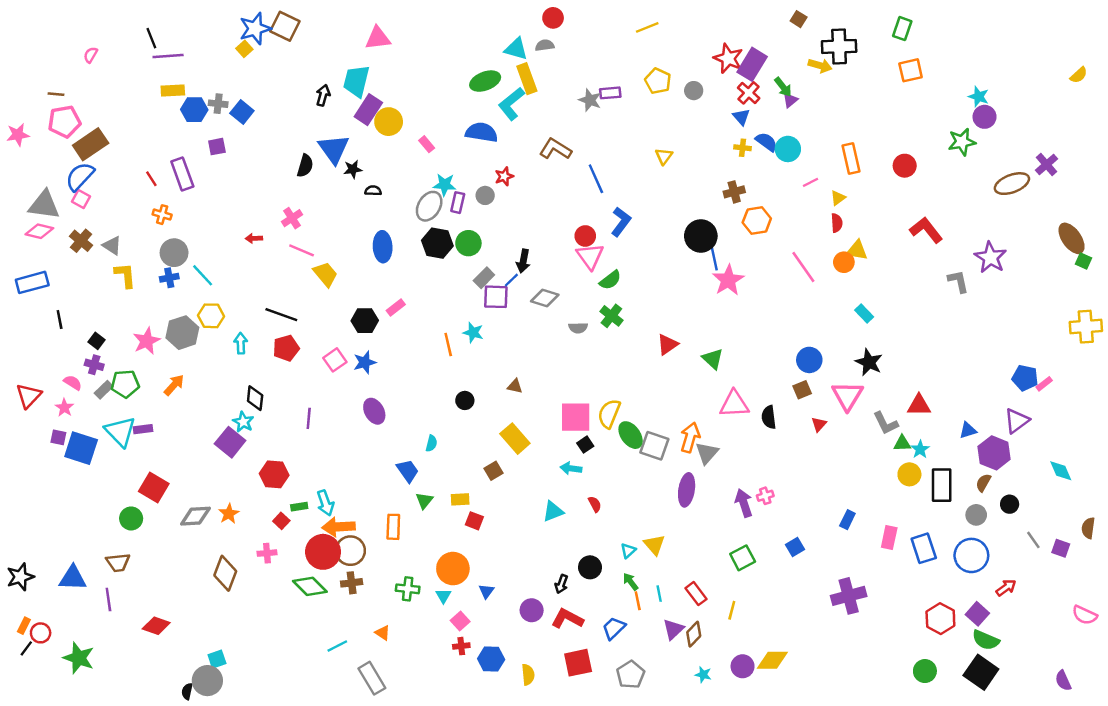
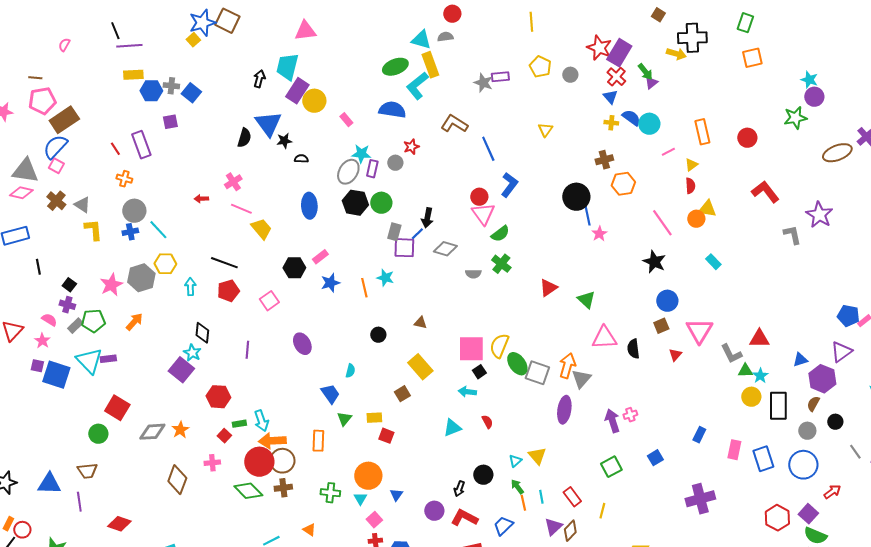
yellow line: (647, 27) -> (531, 22), turned -72
gray rectangle: (484, 278) -> (394, 232), turned -30
pink star: (728, 280) -> (599, 234), size x0.6
blue star: (365, 362) -> (330, 283), moved
black star: (869, 362) -> (654, 262), moved

